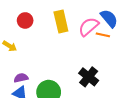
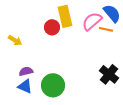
red circle: (25, 20) -> (52, 27), moved
black cross: (89, 77) -> (109, 74), moved

